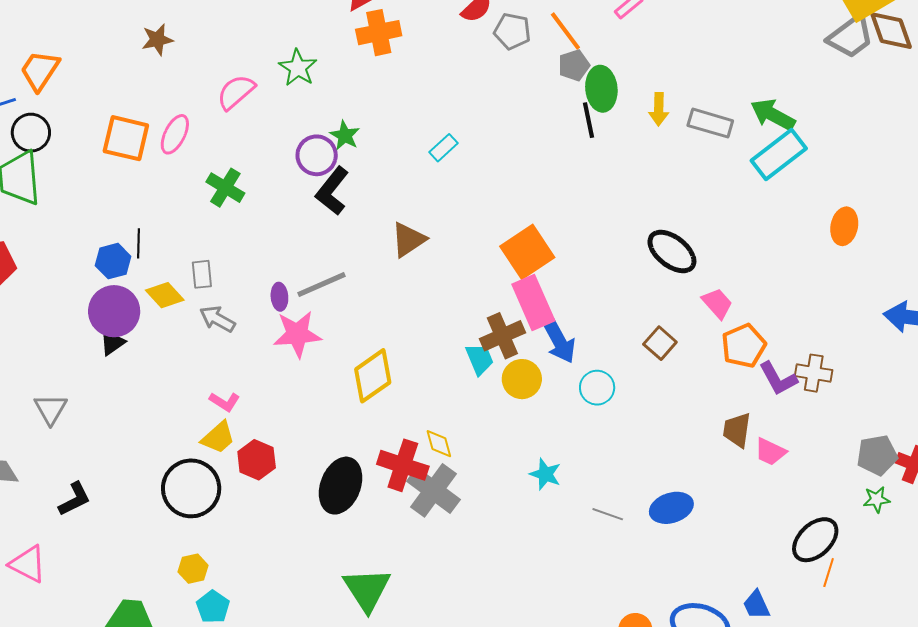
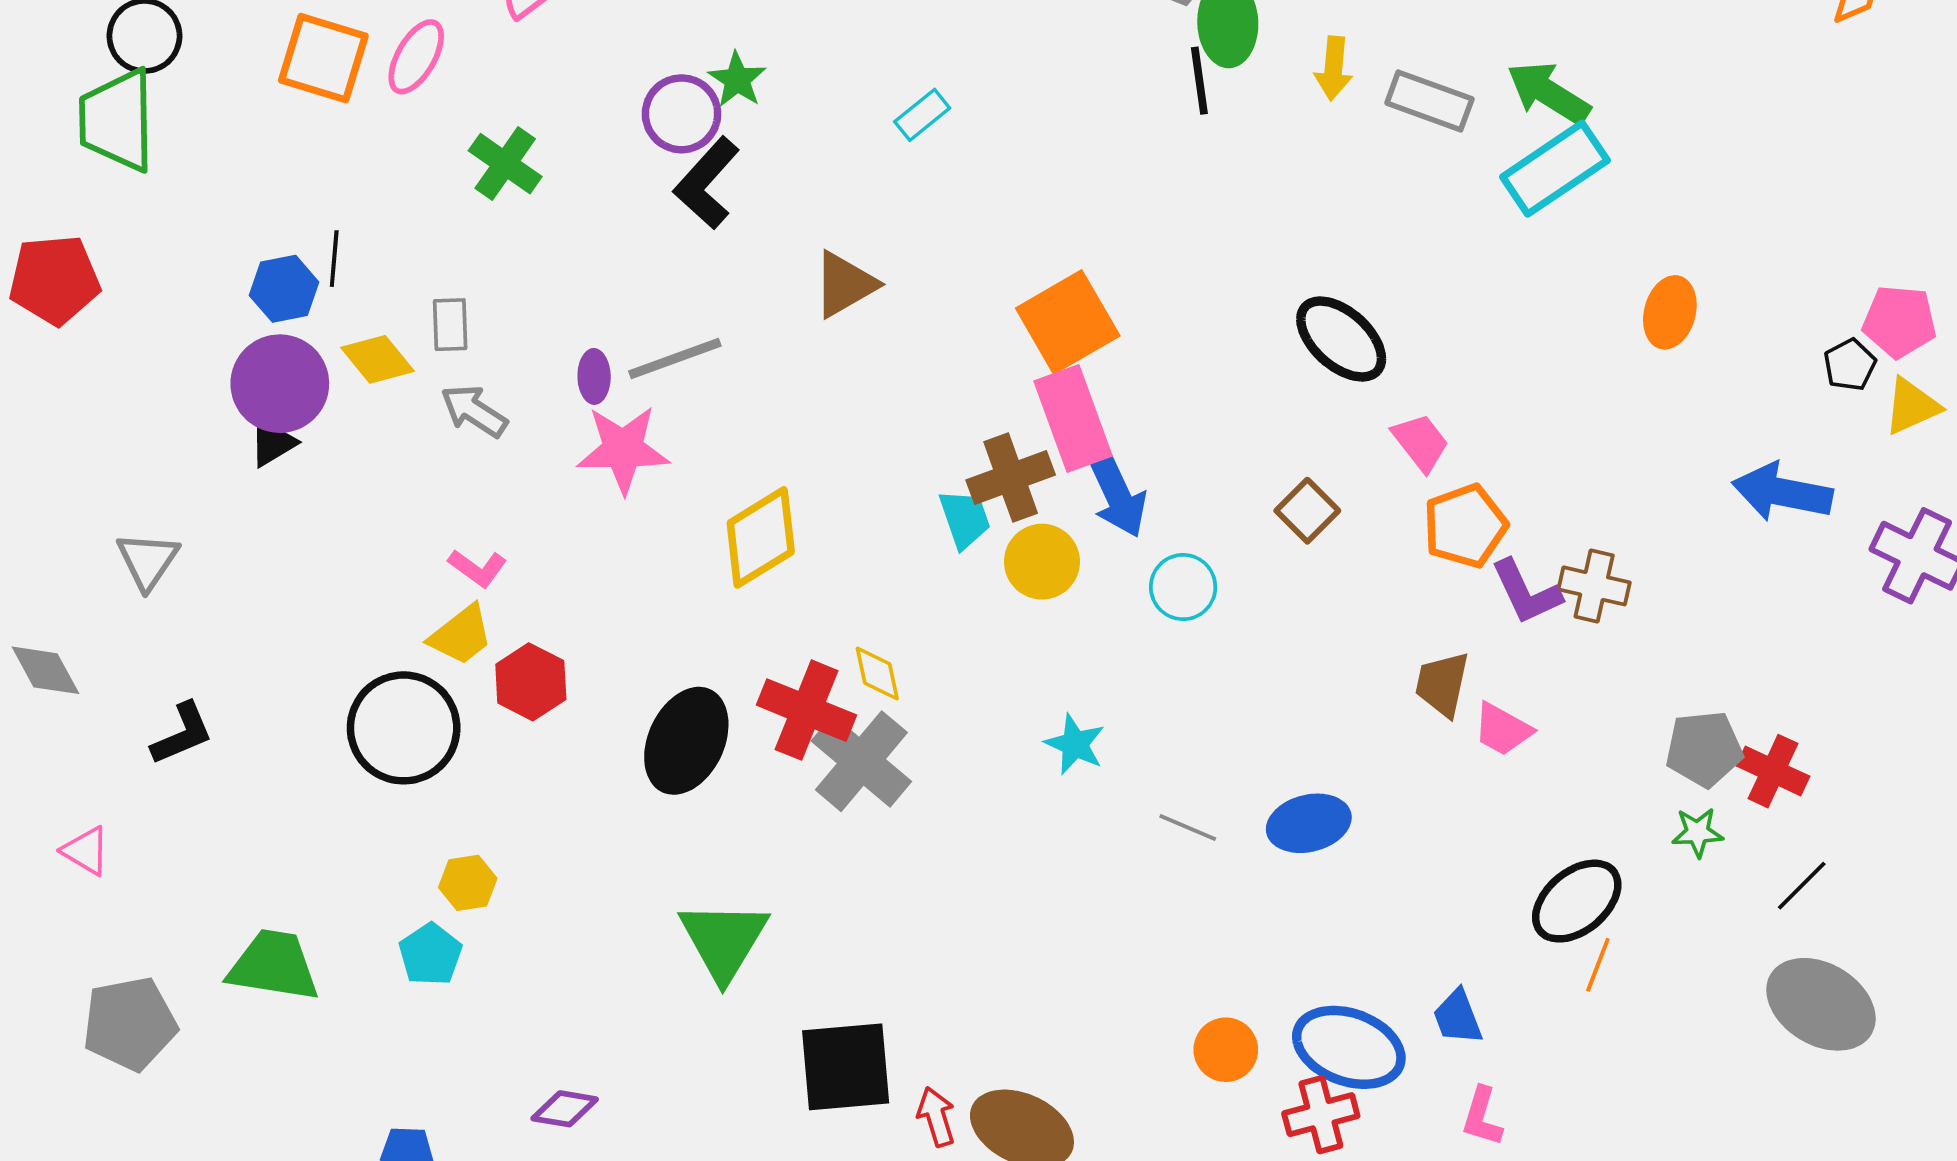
pink triangle: (28, 564) -> (86, 851), size x0.7
yellow hexagon: (193, 569) -> (468, 883), moved

